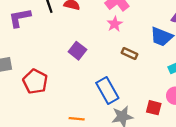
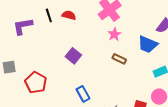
pink star: (115, 24) -> (114, 34), moved
blue rectangle: (107, 90) -> (83, 94), moved, size x0.7

